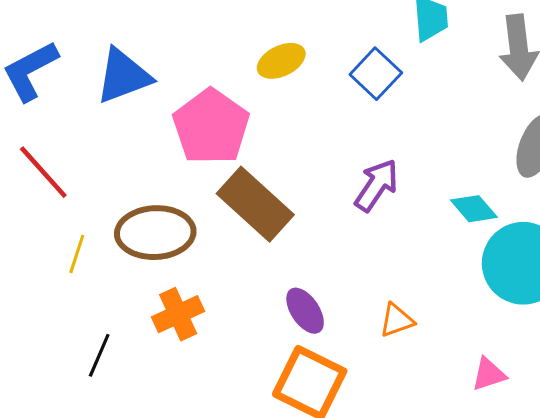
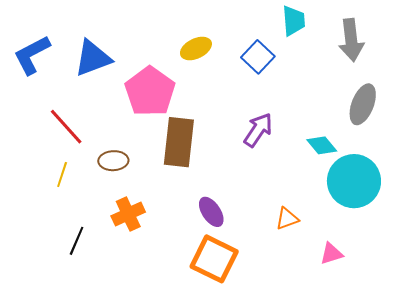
red line: (43, 172) -> (66, 127), moved
brown rectangle: (255, 204) -> (179, 142), turned 54
brown ellipse: (155, 233) -> (113, 161), size x0.6
orange triangle: (397, 320) -> (287, 219), moved

